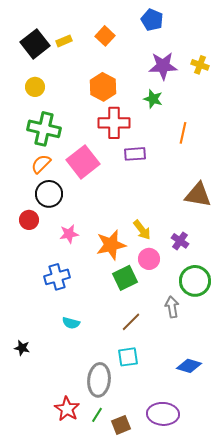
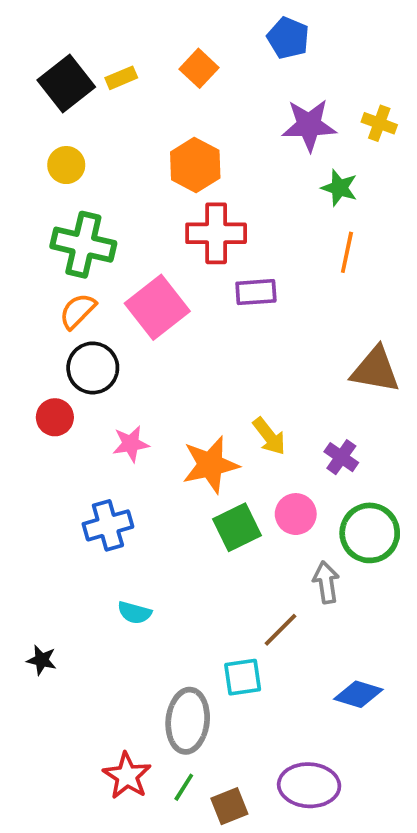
green star: (153, 99) -> (339, 188), moved
pink circle: (149, 259) -> (296, 514), moved
brown line: (131, 322) -> (281, 630), moved

